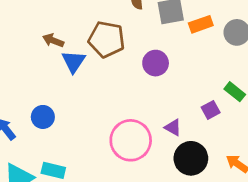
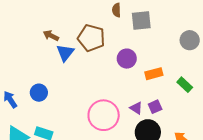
orange rectangle: (201, 24) -> (154, 74), moved
purple square: (211, 110) -> (155, 107), moved

